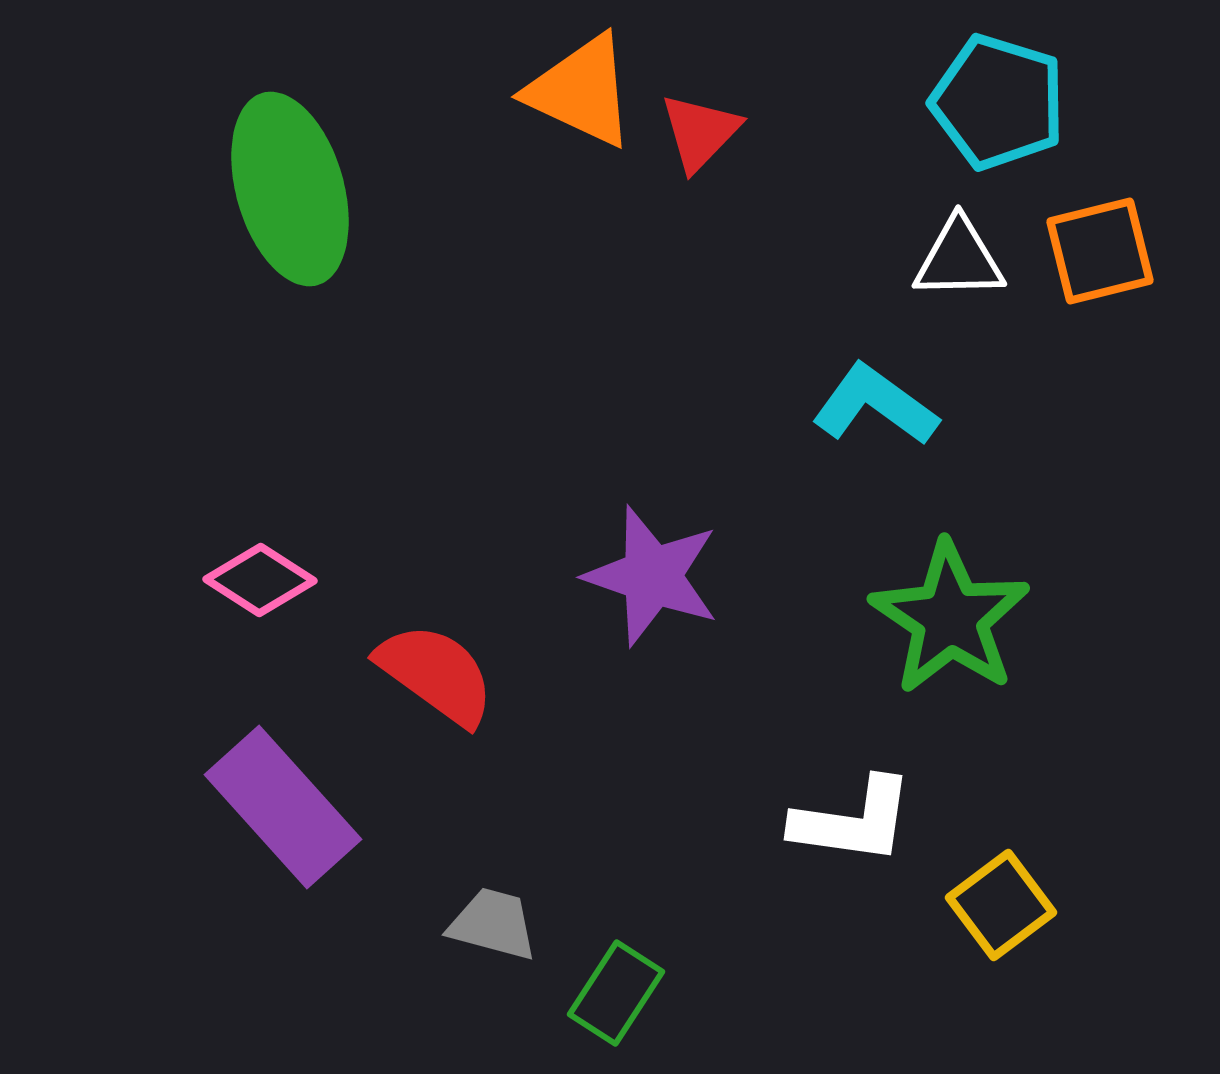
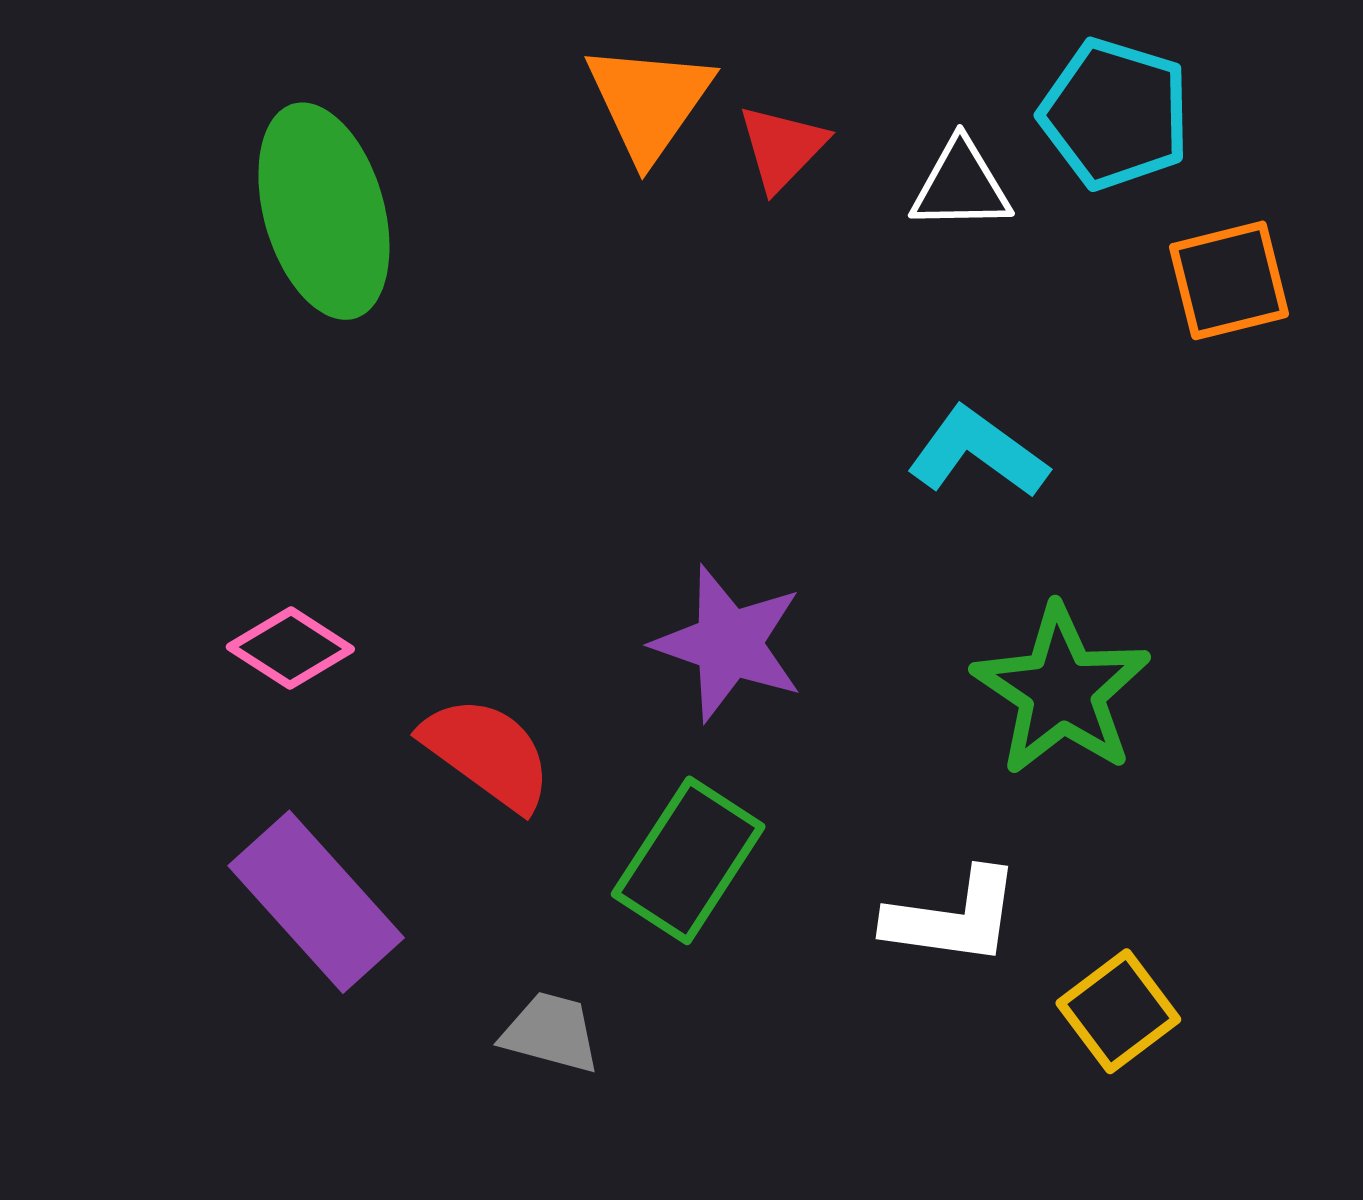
orange triangle: (581, 91) -> (649, 102), turned 40
white triangle: (959, 259) -> (961, 185), moved
green rectangle: (616, 993) -> (688, 860), moved, size x1.4

